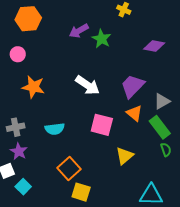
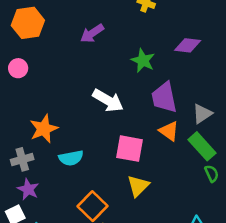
green star: (101, 39) -> (143, 61), moved
purple trapezoid: (133, 86) -> (164, 97), turned -52
orange star: (33, 87) -> (44, 129), moved, turned -30
yellow triangle: (125, 156) -> (138, 186), moved

